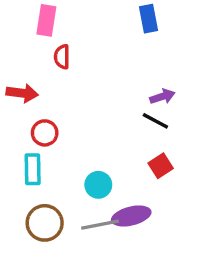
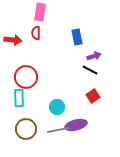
blue rectangle: (149, 19) -> (77, 37), moved
pink rectangle: (46, 20) -> (40, 12), moved
red arrow: (22, 93) -> (13, 40), moved
red circle: (45, 133) -> (26, 77), size x1.5

